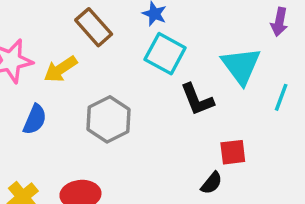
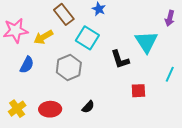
cyan square: (165, 54) -> (87, 38), moved
cyan line: (281, 97) -> (170, 74), moved
black semicircle: (212, 183) -> (88, 107), moved

